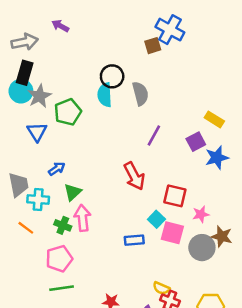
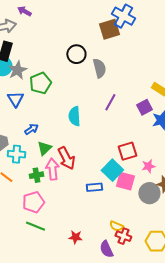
purple arrow: (60, 26) -> (24, 11), moved
brown square: (153, 46) -> (109, 29), size x1.5
cyan semicircle: (105, 95) -> (74, 116), moved
red arrow: (134, 176) -> (66, 158), moved
red square: (175, 196) -> (127, 151), turned -30
cyan square: (156, 219) -> (112, 170), size x1.5
green cross: (63, 225) -> (36, 175), turned -32
green line: (62, 288) -> (35, 226), turned 30

